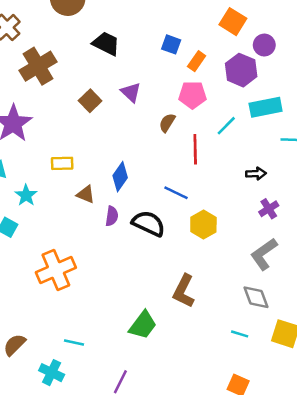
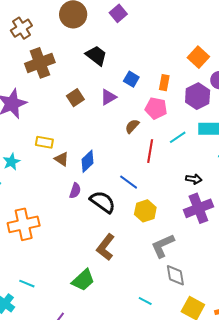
blue square: (171, 44) -> (131, 79), moved
orange rectangle: (197, 61) -> (164, 83), turned -35
purple triangle: (131, 92) -> (108, 97), turned 36
brown triangle: (86, 194) -> (62, 159), moved
purple cross: (269, 209) -> (198, 208), size x1.8
gray L-shape: (264, 254) -> (163, 246), moved
brown L-shape: (184, 291) -> (106, 247), moved
cyan line: (240, 334) -> (145, 301), moved

